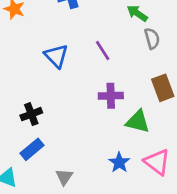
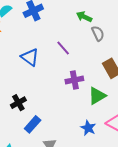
green triangle: (138, 122) -> (97, 96), turned -36
blue rectangle: (32, 149) -> (33, 124), moved

